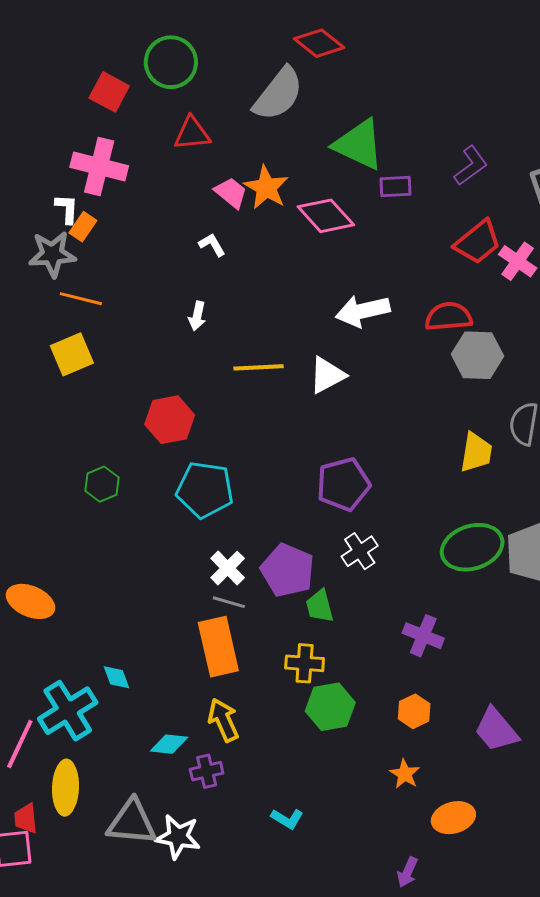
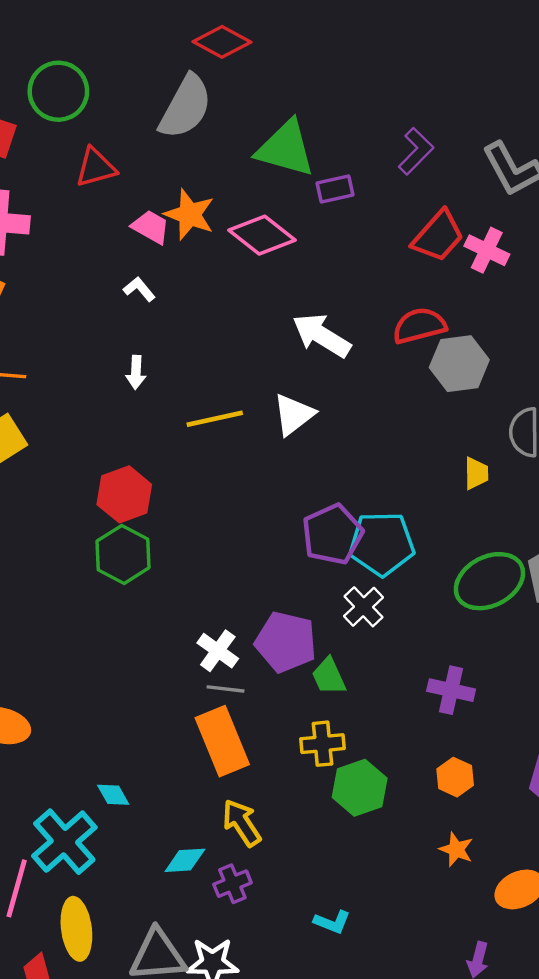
white arrow: (363, 311) -> (322, 335), turned 54
yellow trapezoid: (476, 452) -> (476, 473), size x0.7
green hexagon: (102, 484) -> (123, 554), moved, size x1.4
cyan pentagon: (205, 490) -> (382, 544), moved

